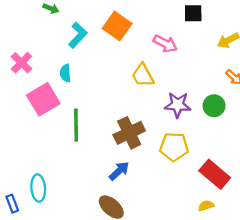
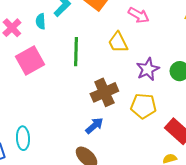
cyan semicircle: (65, 73) -> (41, 21), moved
purple star: (178, 105) -> (148, 69), turned -30
green line: (76, 125) -> (76, 52), moved

